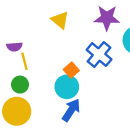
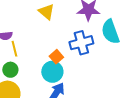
blue cross: (99, 55) -> (81, 43), turned 35

